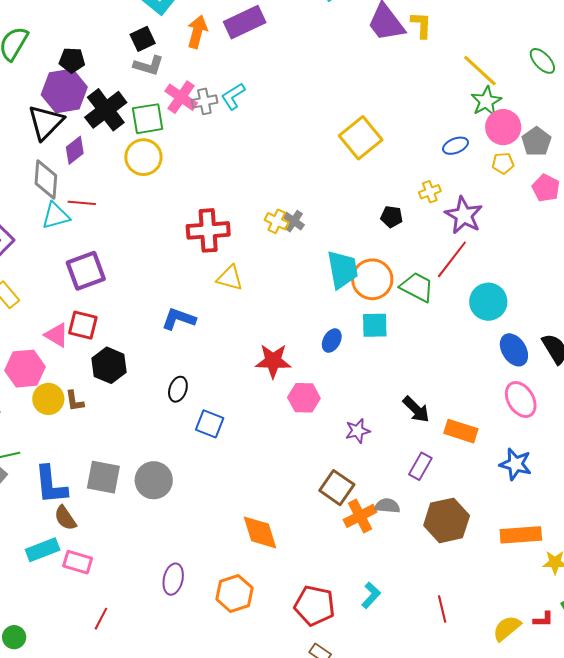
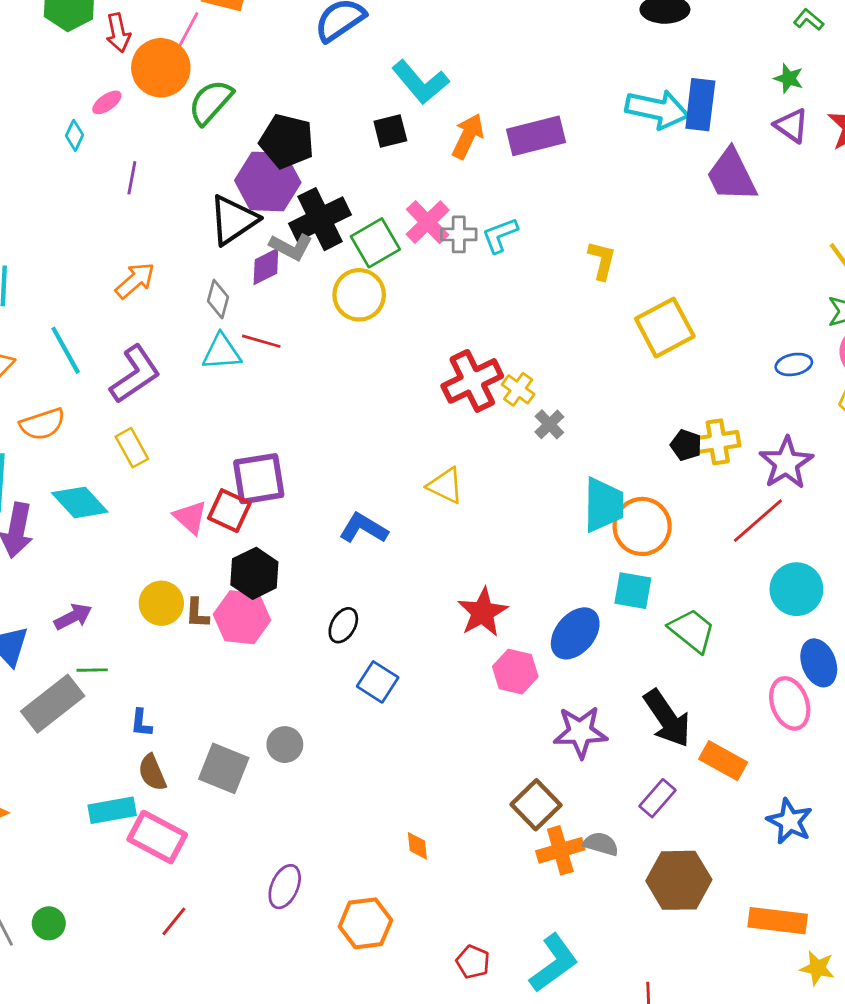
yellow L-shape: (421, 25) -> (602, 260), moved
black pentagon: (72, 60) -> (287, 141), size x1.5
gray L-shape: (149, 65) -> (291, 247), moved
green square: (148, 119) -> (375, 243), turned -32
gray diamond: (46, 180) -> (218, 299), size x0.7
yellow cross: (430, 192) -> (718, 442), moved, size x1.4
yellow cross: (277, 221) -> (518, 389), moved
red cross: (208, 230) -> (472, 381), moved, turned -33
purple square: (86, 271) -> (259, 479), moved
green trapezoid: (417, 287) -> (692, 631), moved
blue ellipse: (332, 341) -> (575, 633), moved, size x1.6
red star: (273, 361) -> (483, 612), turned 30
pink hexagon: (25, 369) -> (242, 617), moved
pink ellipse: (521, 400) -> (790, 703), moved
black arrow: (416, 409) -> (667, 718), size x1.4
purple star: (358, 431) -> (580, 732), size x1.5
gray square: (103, 477) -> (224, 768), moved
gray circle: (154, 480) -> (285, 745), size x0.7
blue L-shape: (51, 485) -> (141, 723), size x0.5
orange diamond: (260, 532) -> (417, 846), size x0.5
pink rectangle: (78, 562) -> (157, 837), size x1.4
cyan L-shape: (371, 595) -> (554, 963), size x1.6
red pentagon: (315, 606) -> (473, 962), size x0.6

